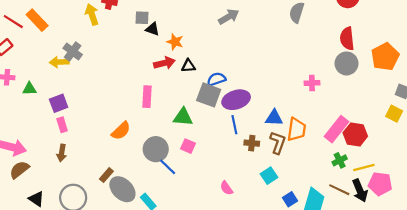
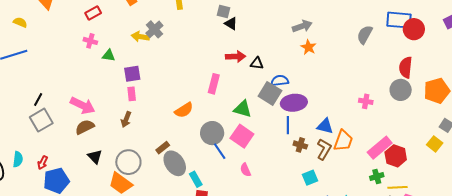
orange star: (175, 42) -> (308, 47), moved
pink square: (188, 146) -> (242, 136), size x1.6
pink semicircle: (226, 188) -> (245, 170), moved

